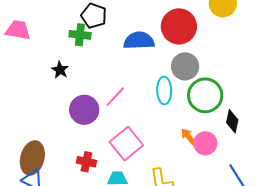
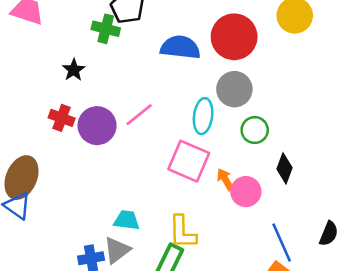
green circle: (205, 95) -> (255, 130), size x0.6
pink square: (126, 144) -> (189, 161), moved, turned -36
red cross: (86, 162) -> (62, 118), moved

